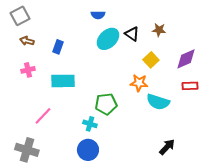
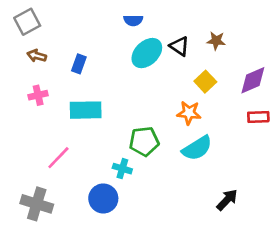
cyan semicircle: (158, 102) -> (197, 148), moved, turned -50
blue circle: (88, 150) -> (103, 198), moved

